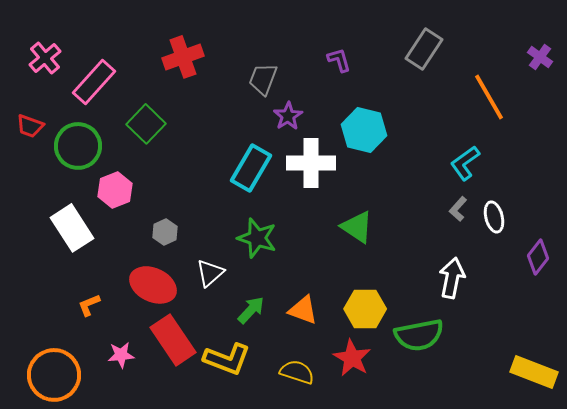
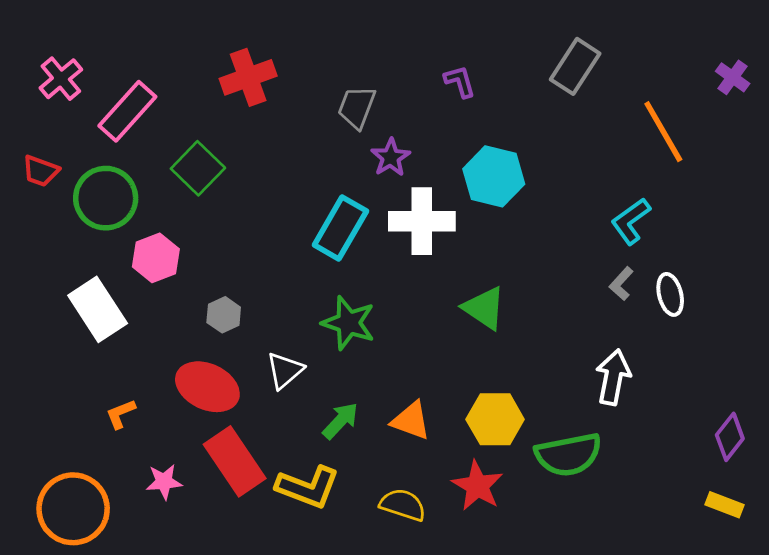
purple diamond: (538, 257) -> (730, 437), moved
yellow rectangle: (534, 372) -> (724, 505), size x0.6

